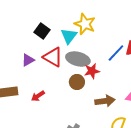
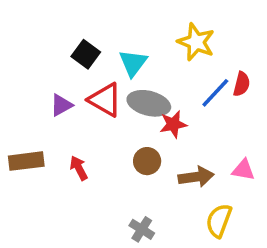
yellow star: (85, 24) -> (196, 42), moved
brown circle: (77, 82) -> (147, 161), moved
red arrow: (38, 96) -> (79, 168), turned 96

